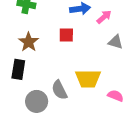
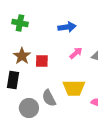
pink arrow: (104, 17) -> (76, 53), moved
red square: (66, 35) -> (42, 61), moved

